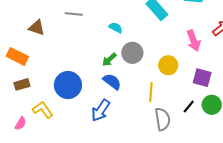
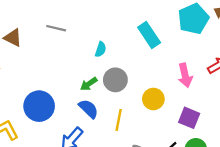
cyan semicircle: (116, 28) -> (101, 49), turned 72
yellow line: (151, 92) -> (119, 120), moved

